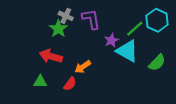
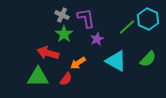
green star: (58, 29) -> (64, 34), moved
purple star: (111, 40) -> (97, 39), moved
cyan triangle: (127, 51) -> (116, 61), moved
green triangle: (40, 82) -> (38, 77), size x1.6

